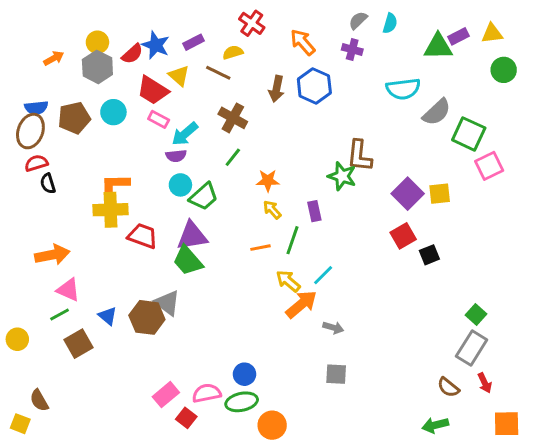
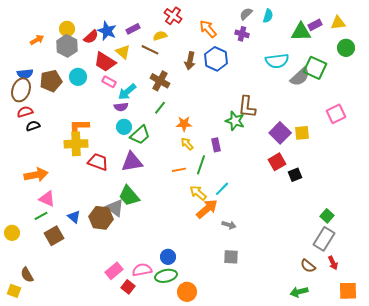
green square: (469, 134) -> (315, 68), moved
black semicircle: (48, 183) -> (33, 126), turned 88
green trapezoid: (188, 261) -> (129, 196), moved

